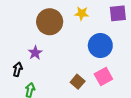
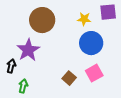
yellow star: (82, 13) -> (84, 19), moved
purple star: (35, 53) -> (28, 50), size x1.6

